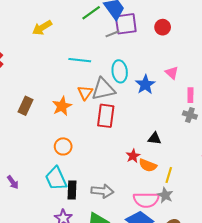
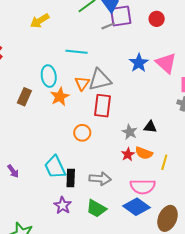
cyan ellipse: (120, 71) -> (49, 76), moved
pink triangle: (172, 73) -> (166, 63), size x1.6
blue star: (145, 85) -> (139, 63), moved
orange circle: (63, 146) -> (82, 133), moved
red star: (133, 156) -> (128, 154), moved
gray star: (165, 195) -> (130, 132), moved

